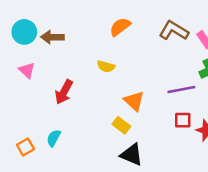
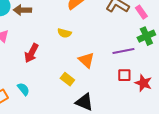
yellow rectangle: (121, 125) -> (67, 79), moved
cyan semicircle: (54, 138) -> (23, 89), turned 112

